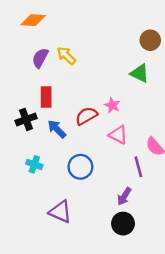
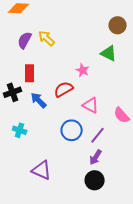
pink star: (112, 105) -> (83, 70), moved
blue circle: (80, 167) -> (72, 130), moved
purple line: (138, 167) -> (98, 135), moved, turned 54

